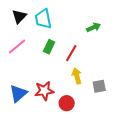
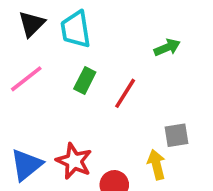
yellow arrow: (77, 76) -> (156, 165), moved
gray square: (99, 86) -> (176, 135), moved
red star: (44, 91) -> (74, 161), turned 30

